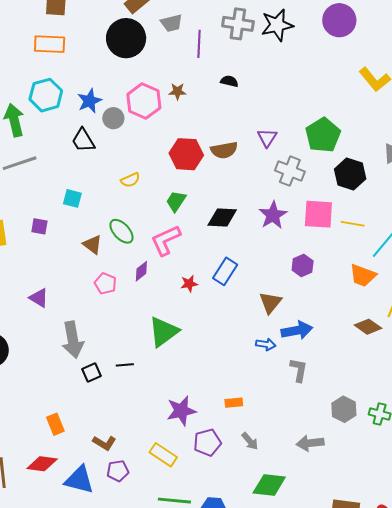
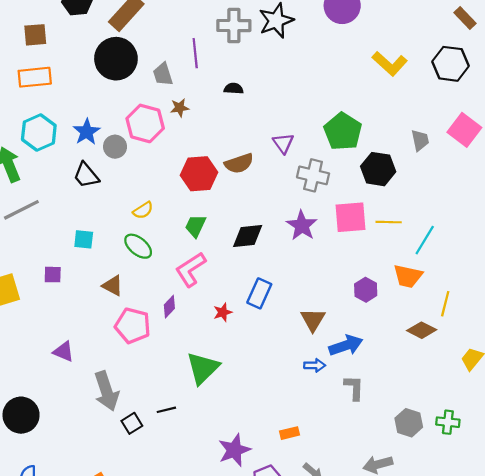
gray trapezoid: (171, 23) -> (163, 74), moved, turned 95
green ellipse: (121, 231) -> (138, 246), moved
purple hexagon: (303, 266) -> (366, 290), moved
pink pentagon: (105, 284) -> (133, 326), size x1.5

